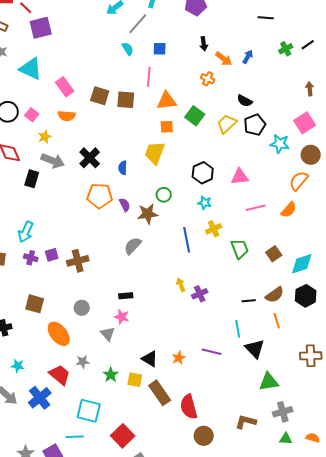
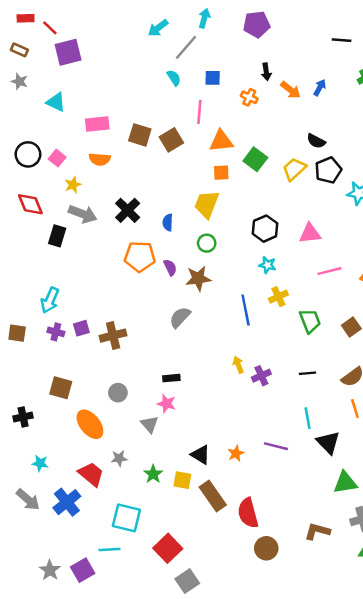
cyan triangle: (31, 69) -> (56, 102), size x0.7
orange cross: (208, 79) -> (249, 97), moved
pink rectangle: (65, 87) -> (97, 124), turned -60
brown square: (126, 100) -> (171, 140), turned -36
green circle: (164, 195) -> (207, 243), moved
black line: (249, 301) -> (308, 373), moved

